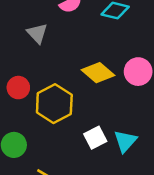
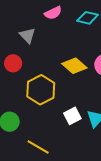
red circle: (18, 88) -> (13, 63), moved

